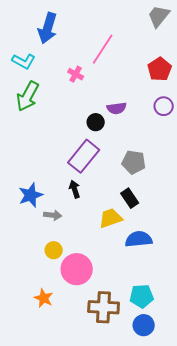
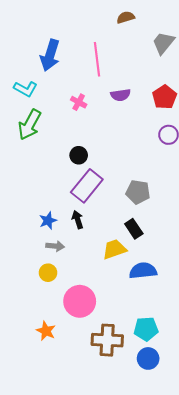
pink line: (103, 49) -> (97, 59), moved, turned -40
purple semicircle: (117, 108) -> (121, 95), moved
black circle: (96, 122) -> (79, 155), moved
blue star: (31, 195) -> (48, 221), moved, size x0.7
yellow circle: (54, 250) -> (48, 273), moved

